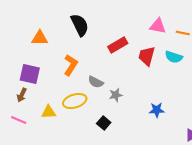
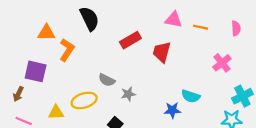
cyan semicircle: (174, 57) -> (191, 96), moved
orange L-shape: (71, 65) -> (67, 50), moved
brown arrow: (22, 95) -> (18, 94), moved

